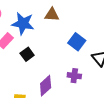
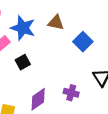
blue square: (77, 42) -> (83, 42), moved

